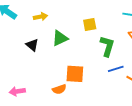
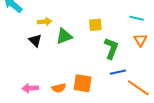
yellow arrow: (40, 17) -> (45, 22), moved
orange square: (75, 74) -> (83, 83), moved
pink arrow: (17, 91) -> (30, 88), moved

